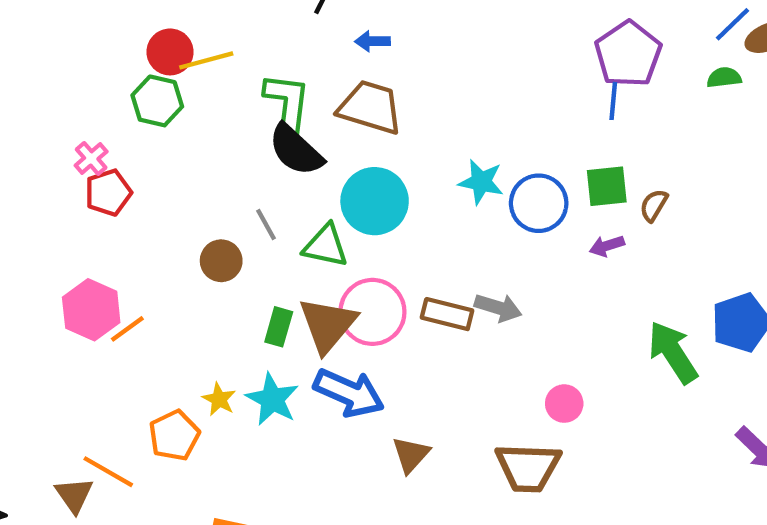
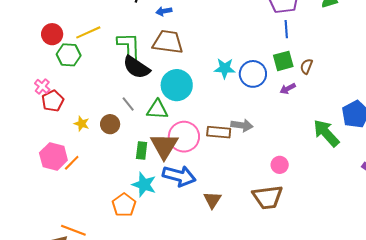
red circle: (170, 52) -> (52, 34), moved
blue line: (613, 101) -> (286, 29), moved
yellow star: (219, 399) -> (82, 124), moved
orange pentagon: (174, 435) -> (124, 205), moved

